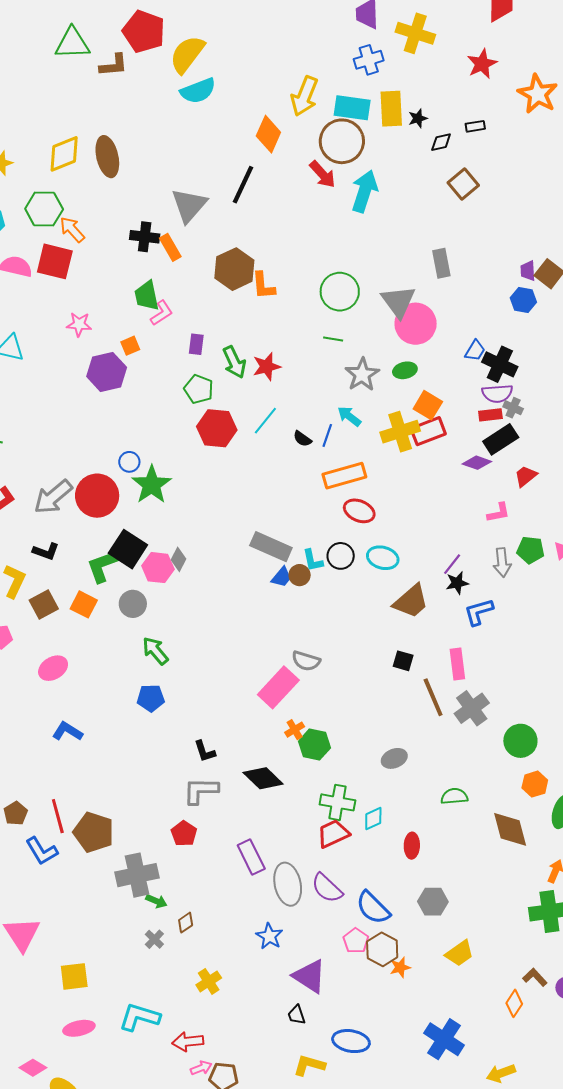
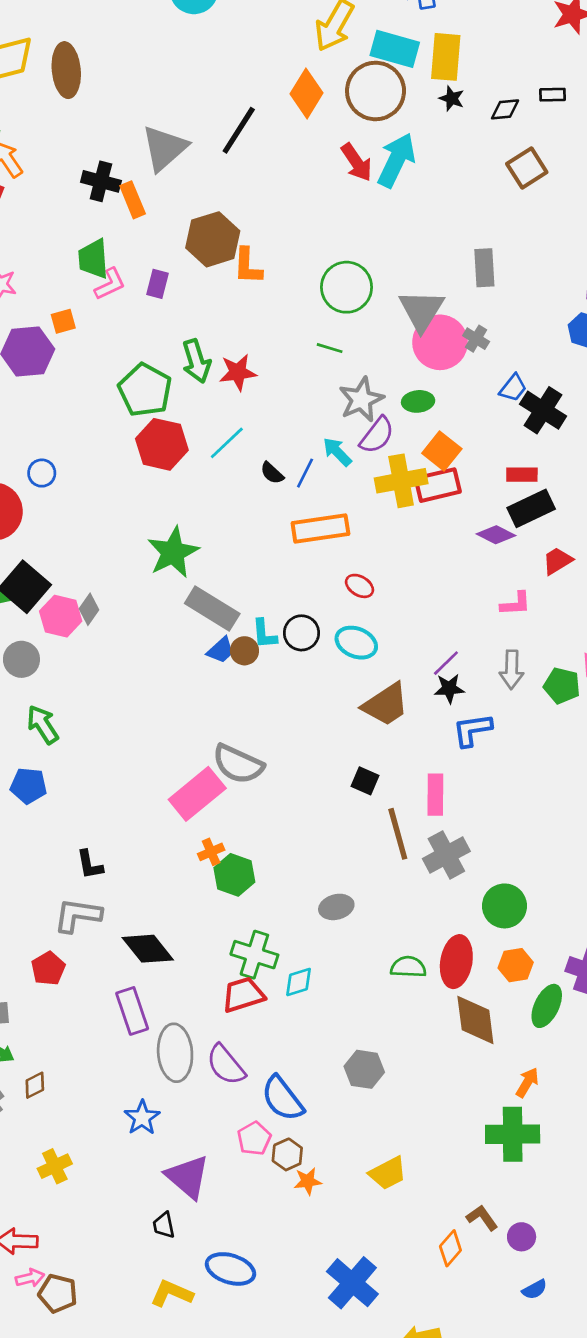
black star: (418, 118) -> (452, 98), moved, turned 30
orange diamond: (268, 134) -> (307, 93), moved
red arrow: (323, 174) -> (357, 162), moved
purple rectangle: (196, 344) -> (158, 284), moved
green pentagon: (199, 389) -> (145, 390), size x1.4
purple semicircle: (497, 394) -> (377, 435), moved, turned -56
gray cross: (513, 408) -> (476, 339), moved
green star: (152, 485) -> (173, 552), moved
red ellipse: (359, 511) -> (360, 586), moved, size x0.7
green pentagon: (531, 550) -> (562, 686), moved
gray semicircle: (306, 661) -> (238, 764), size x1.4
black diamond: (263, 778) -> (148, 949), moved
red ellipse: (412, 846) -> (456, 962), moved, size x1.5
gray hexagon: (433, 902) -> (364, 1069), moved
brown hexagon: (382, 949) -> (287, 1154), size x0.7

